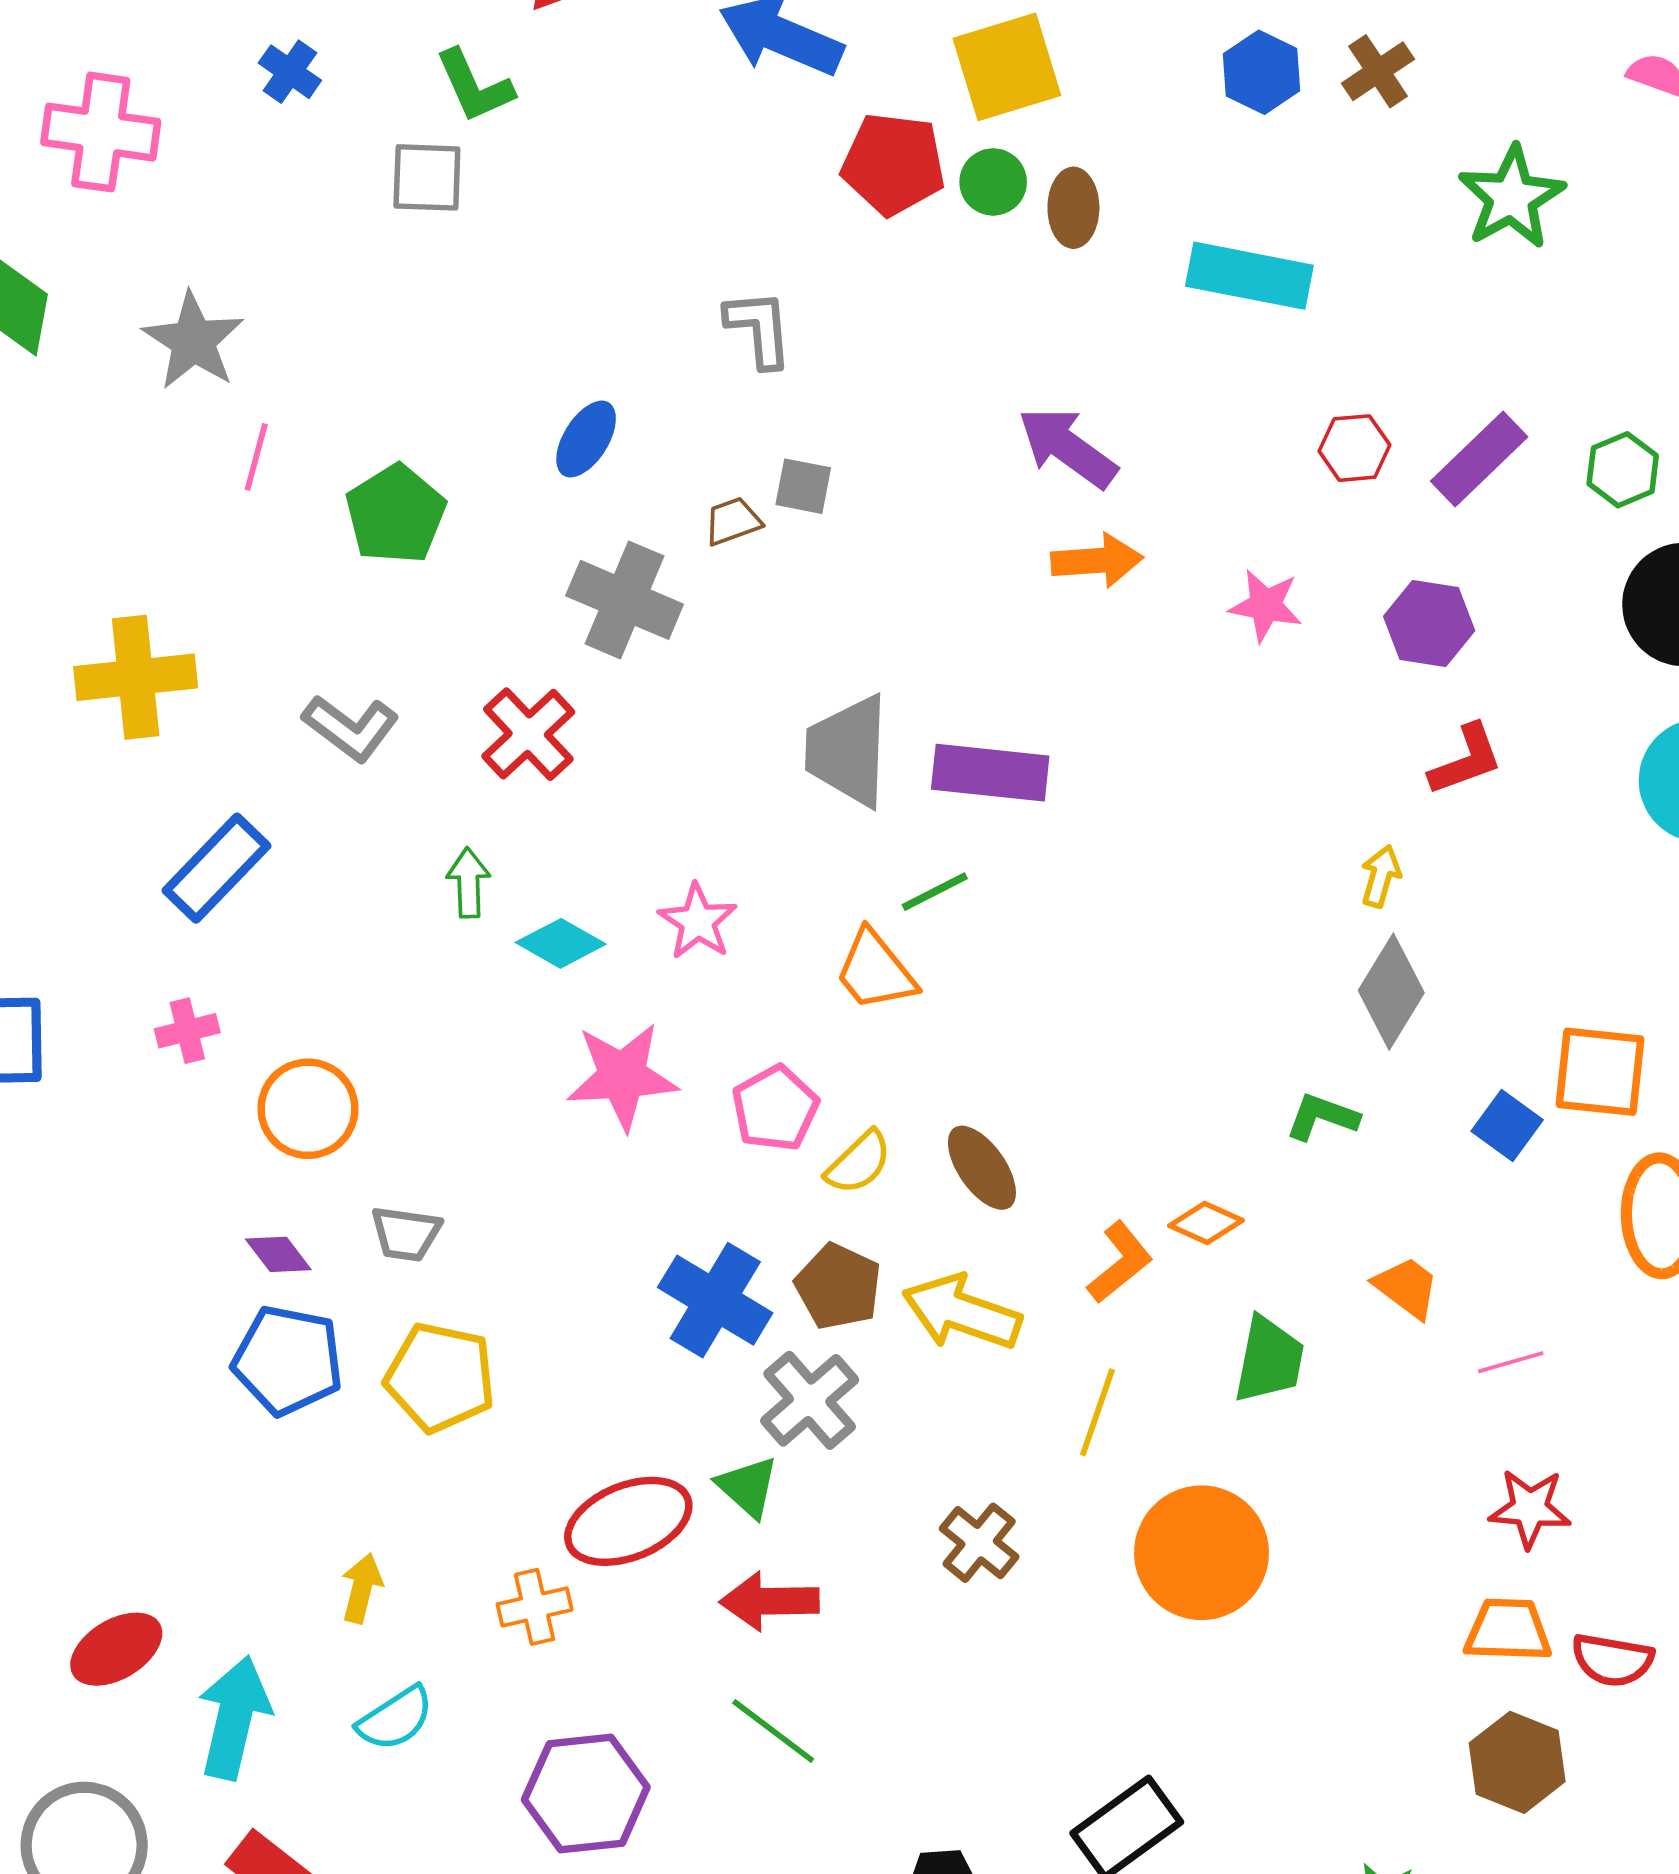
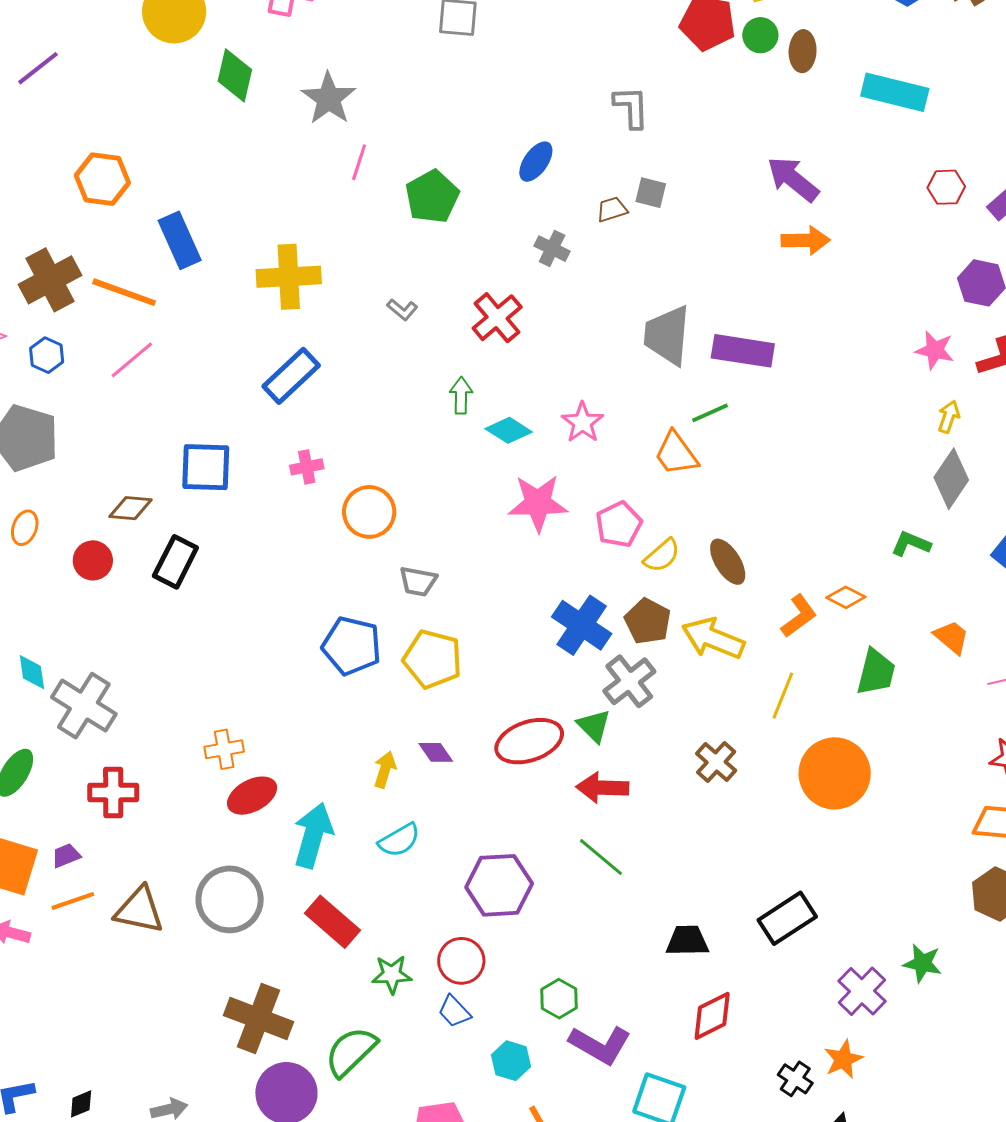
gray cross: (625, 600) -> (552, 249), size x0.6
pink star: (1266, 605) -> (935, 350), moved
gray L-shape: (351, 728) -> (402, 310), size x0.6
blue rectangle: (216, 868) -> (291, 376), moved
purple diamond: (278, 1254) -> (436, 752), moved
orange cross: (535, 1607) -> (224, 749), moved

